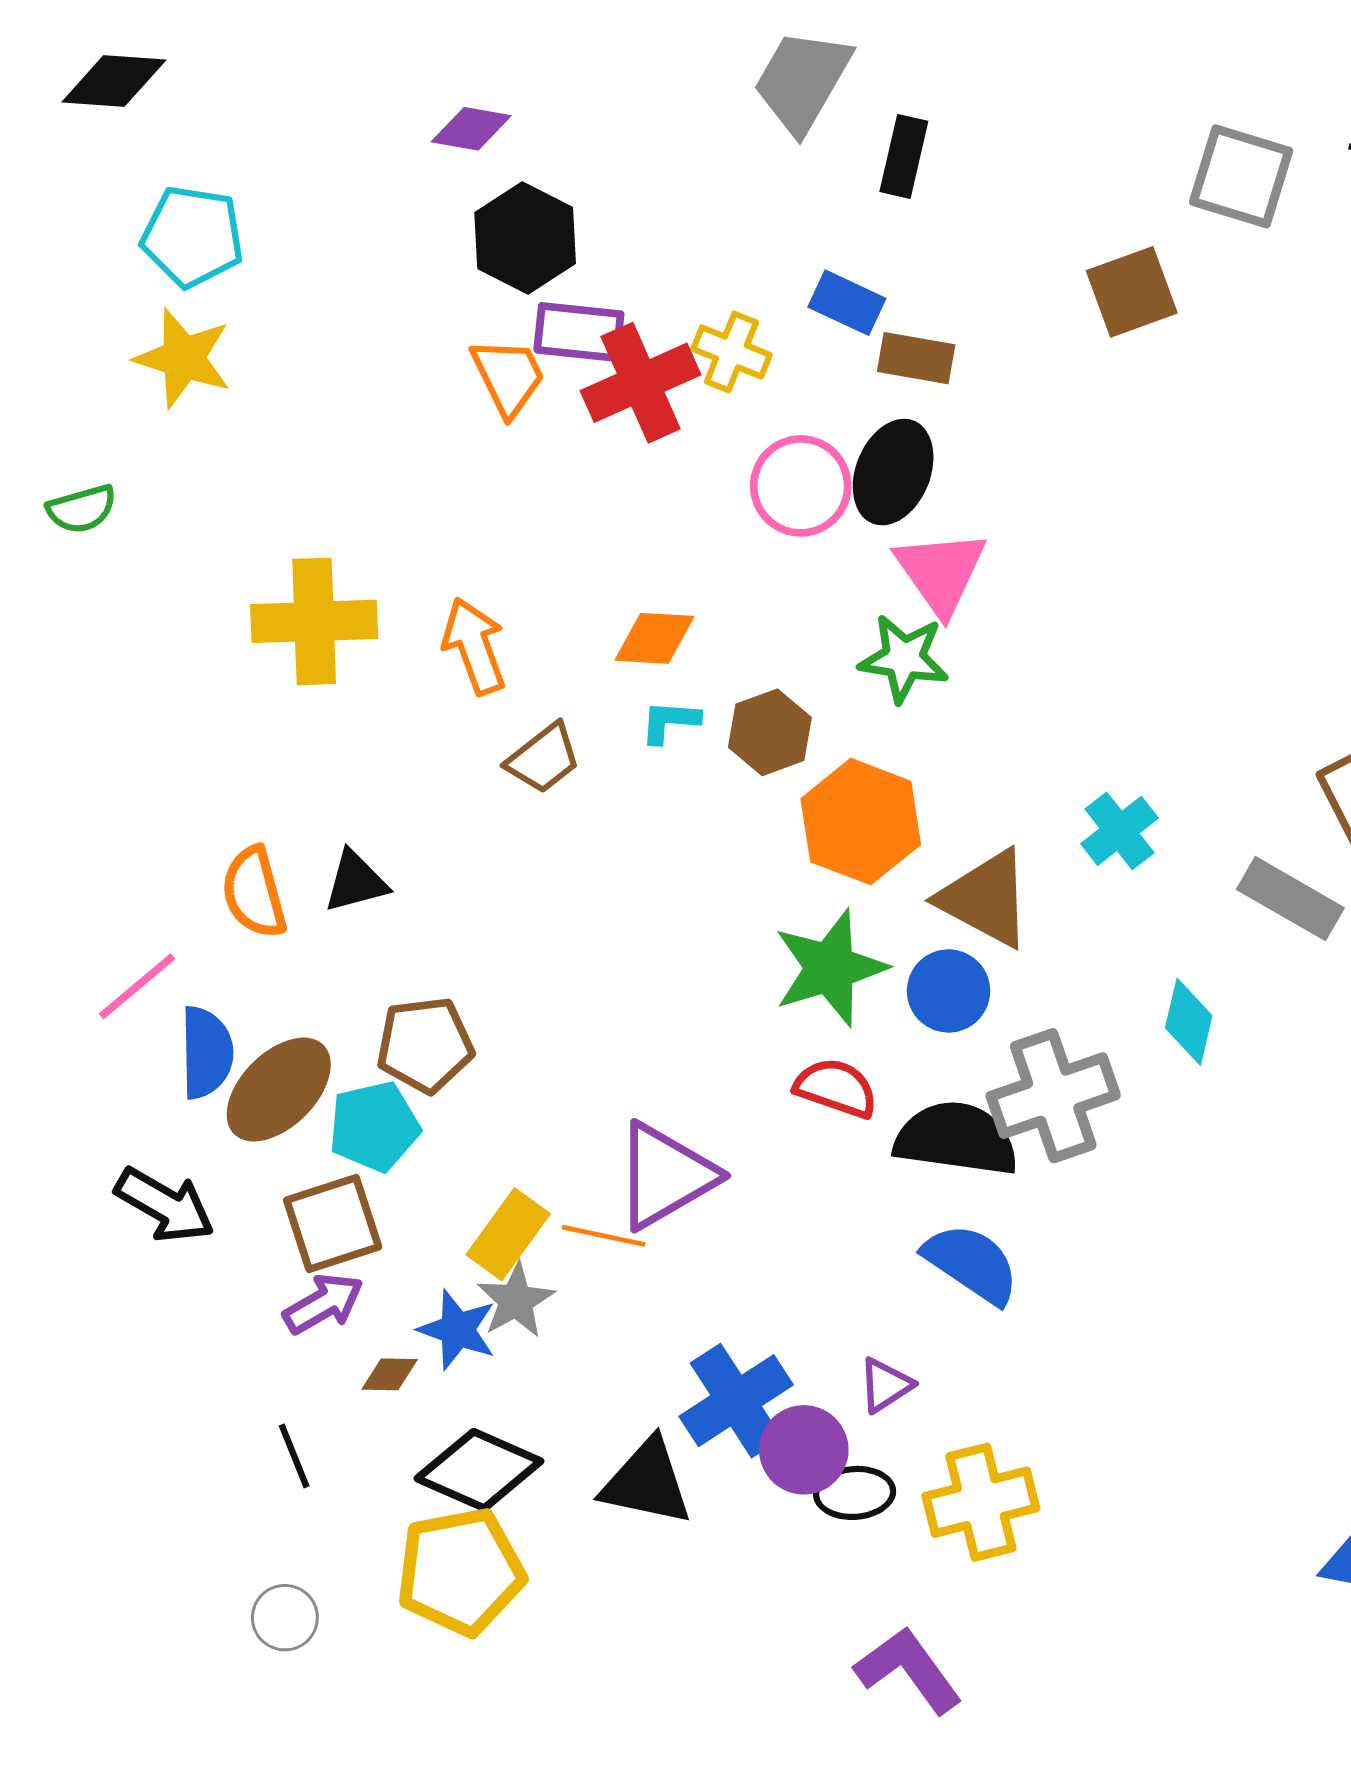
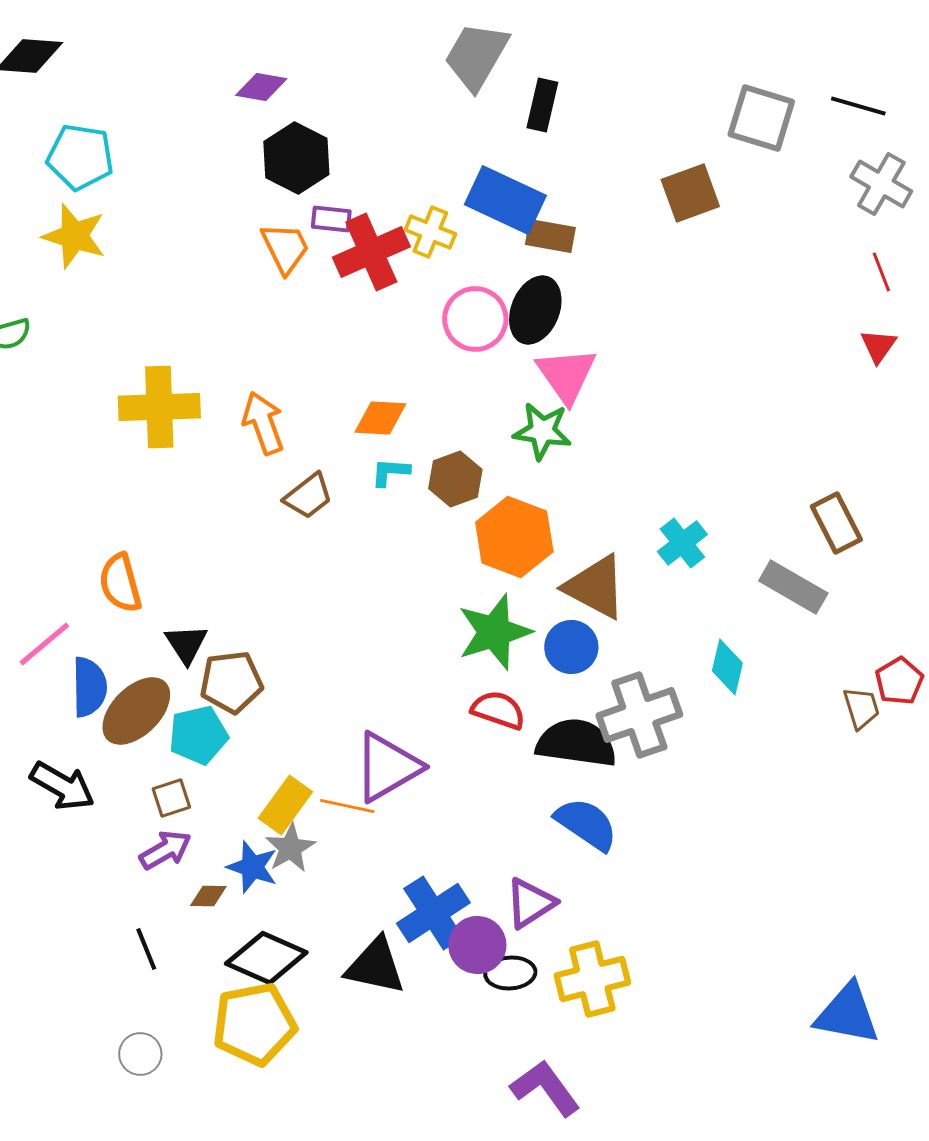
blue rectangle: (847, 303) -> (505, 200), size x1.6
purple rectangle: (579, 332) -> (331, 219), size x0.7
black triangle: (356, 882) -> (186, 644), moved, turned -48
brown square: (333, 1223) -> (171, 798), size x0.6
purple triangle: (885, 1385) -> (530, 903), size x1.4

